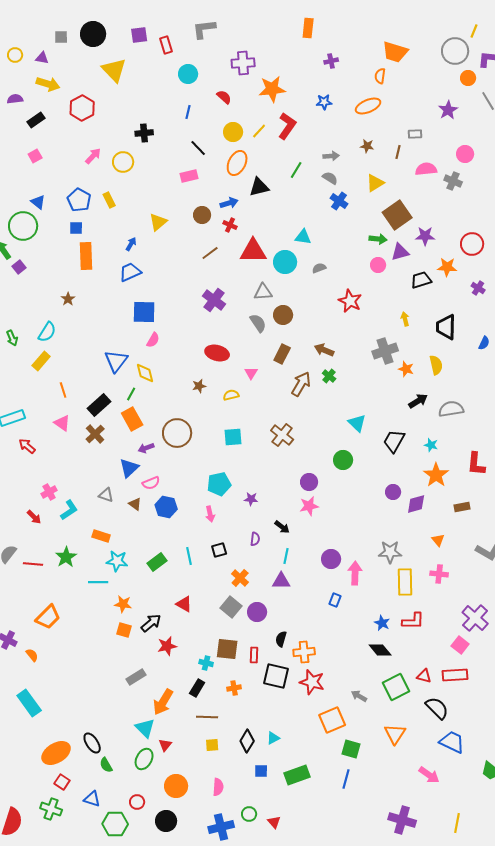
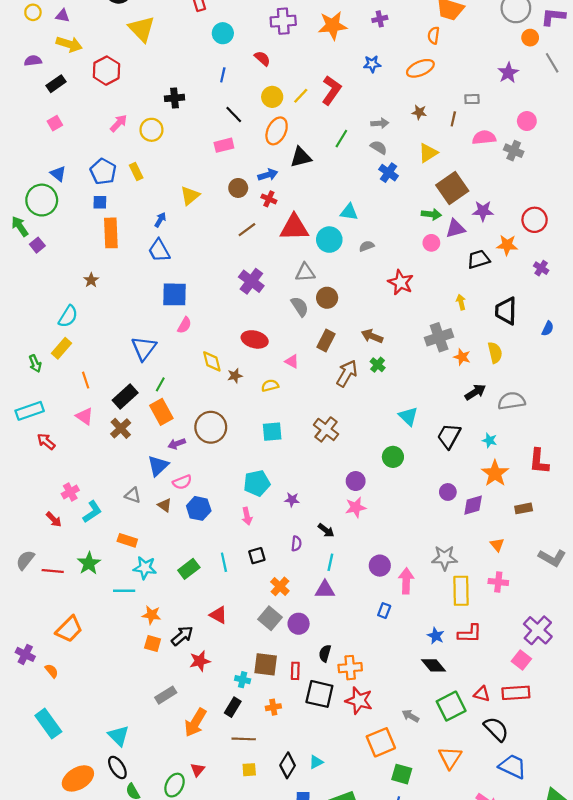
orange star: (272, 89) -> (333, 26), moved
blue trapezoid: (130, 272) -> (159, 251), turned -95
green arrow: (12, 338) -> (35, 364), moved
yellow diamond: (145, 373) -> (212, 361), moved
pink triangle: (251, 373) -> (292, 361), turned -32
cyan triangle: (145, 728) -> (119, 736), moved

